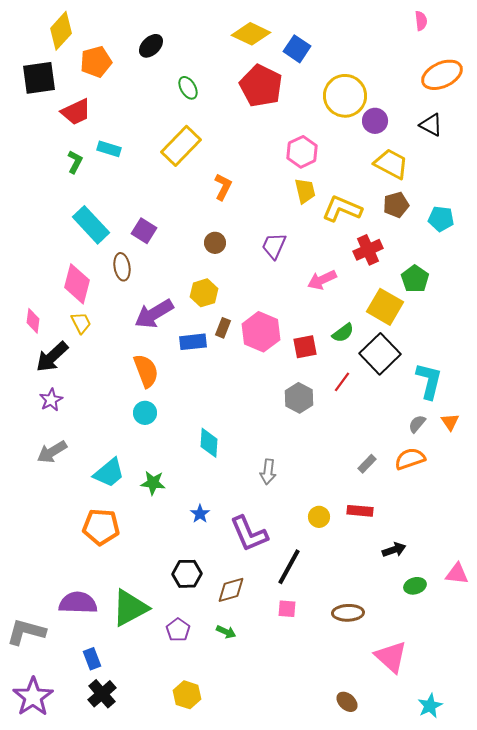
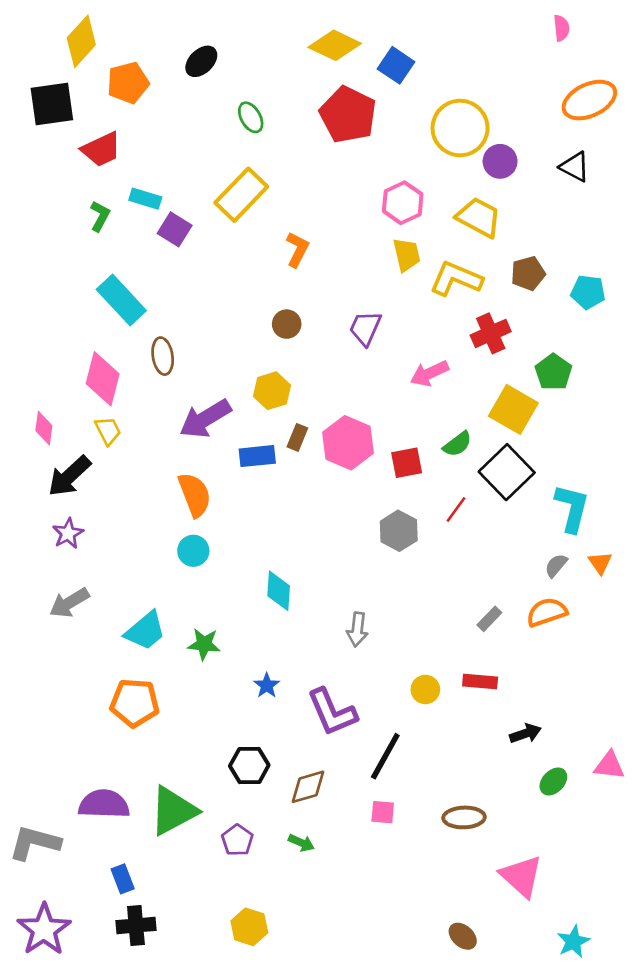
yellow trapezoid: (391, 164) -> (479, 217), moved
purple square: (144, 231) -> (175, 229), moved
green ellipse: (415, 586) -> (553, 781), turned -30
black cross: (102, 694) -> (136, 926), turned 36

